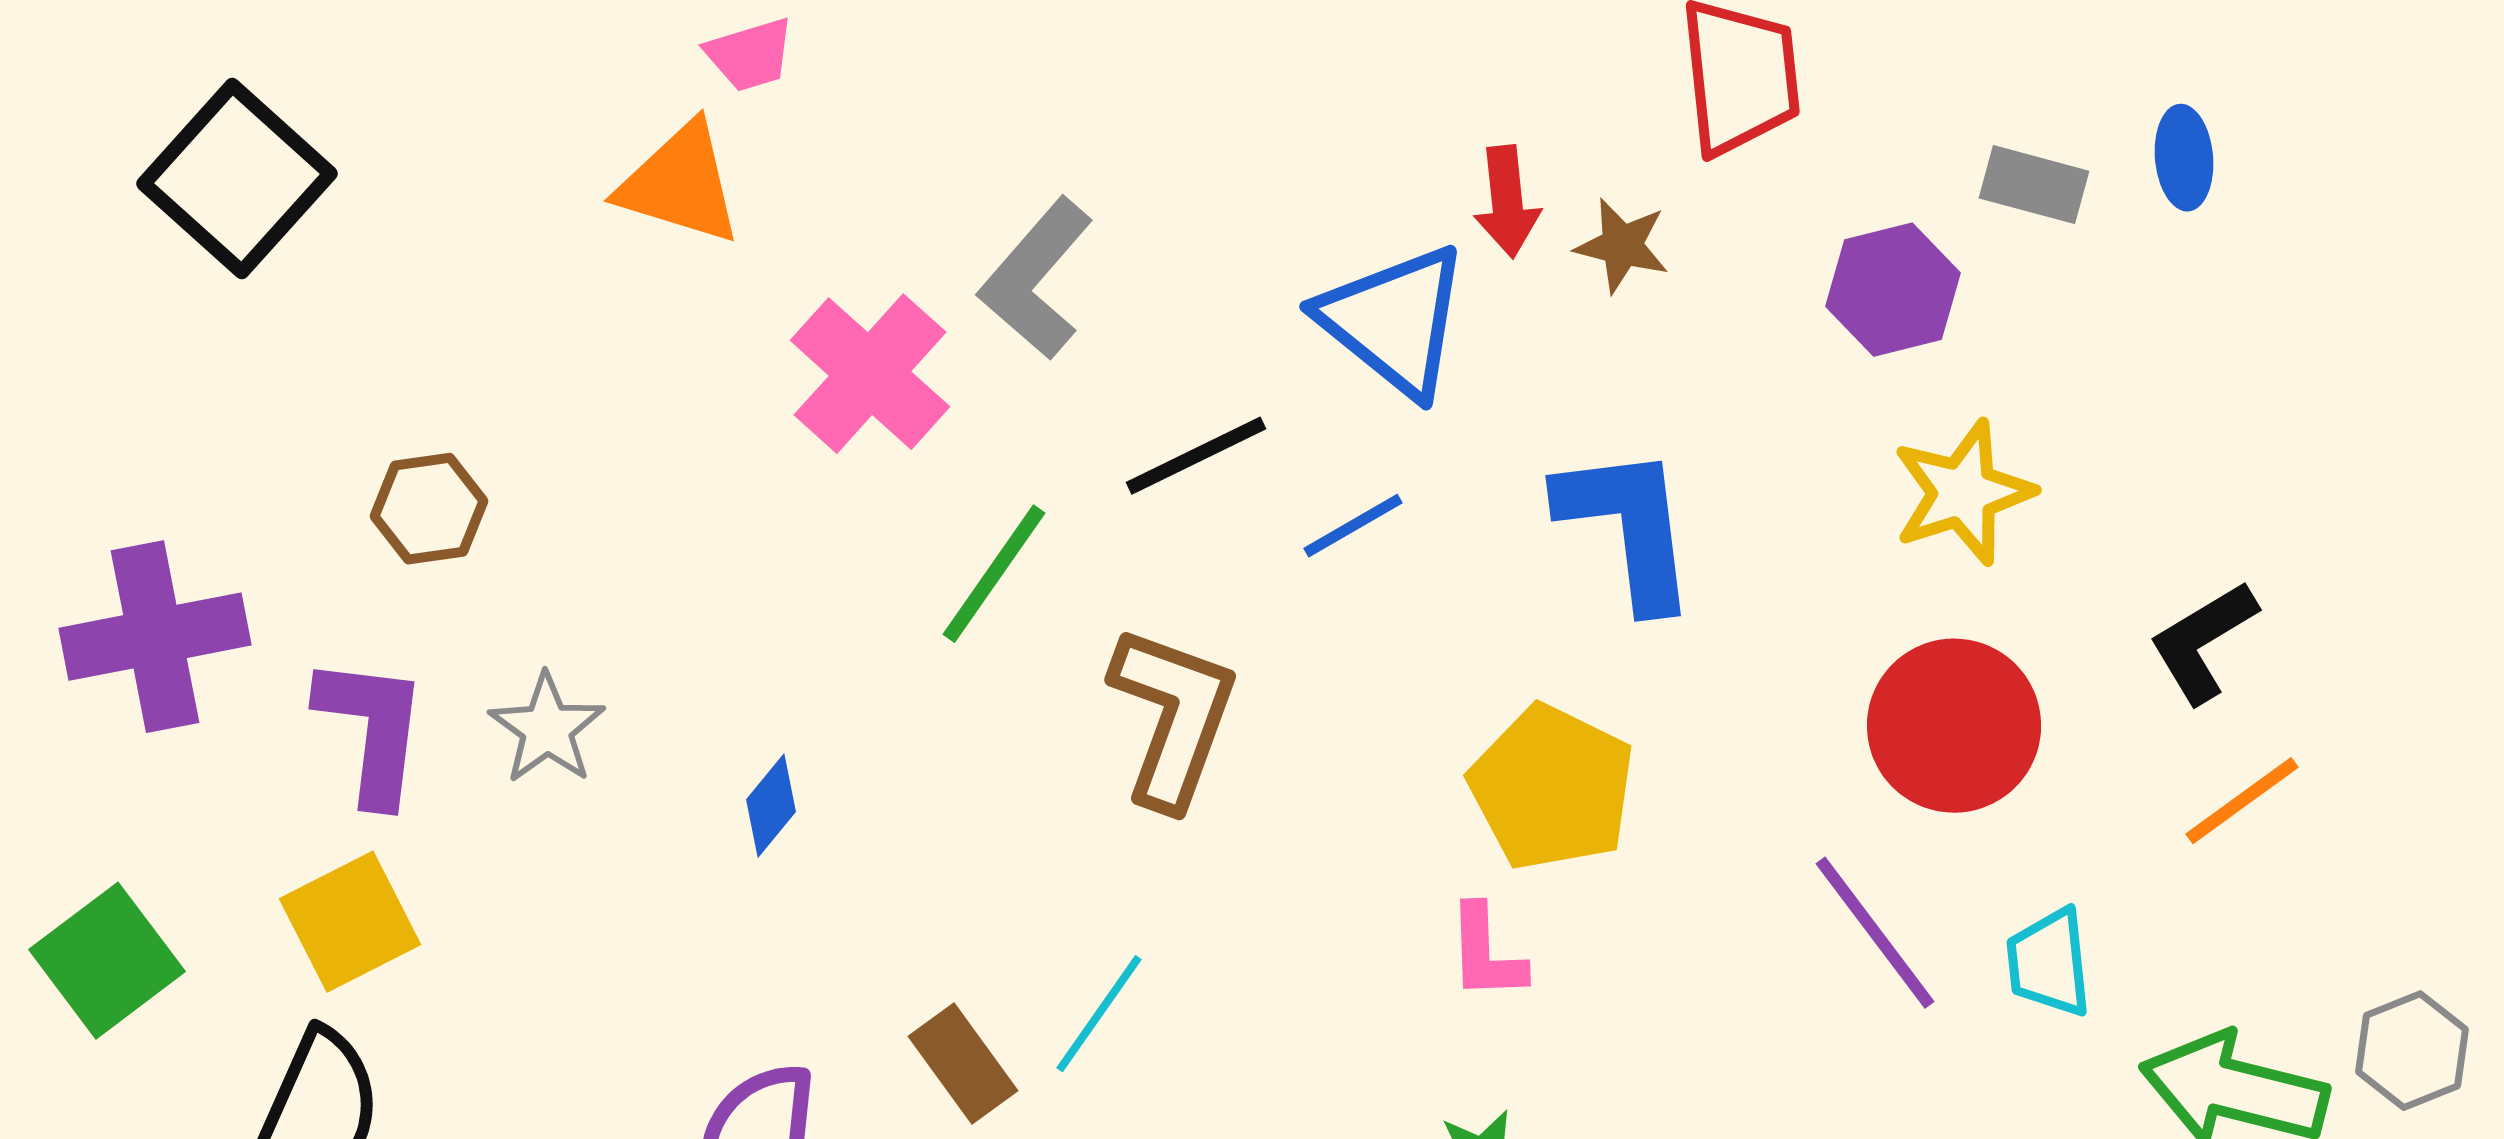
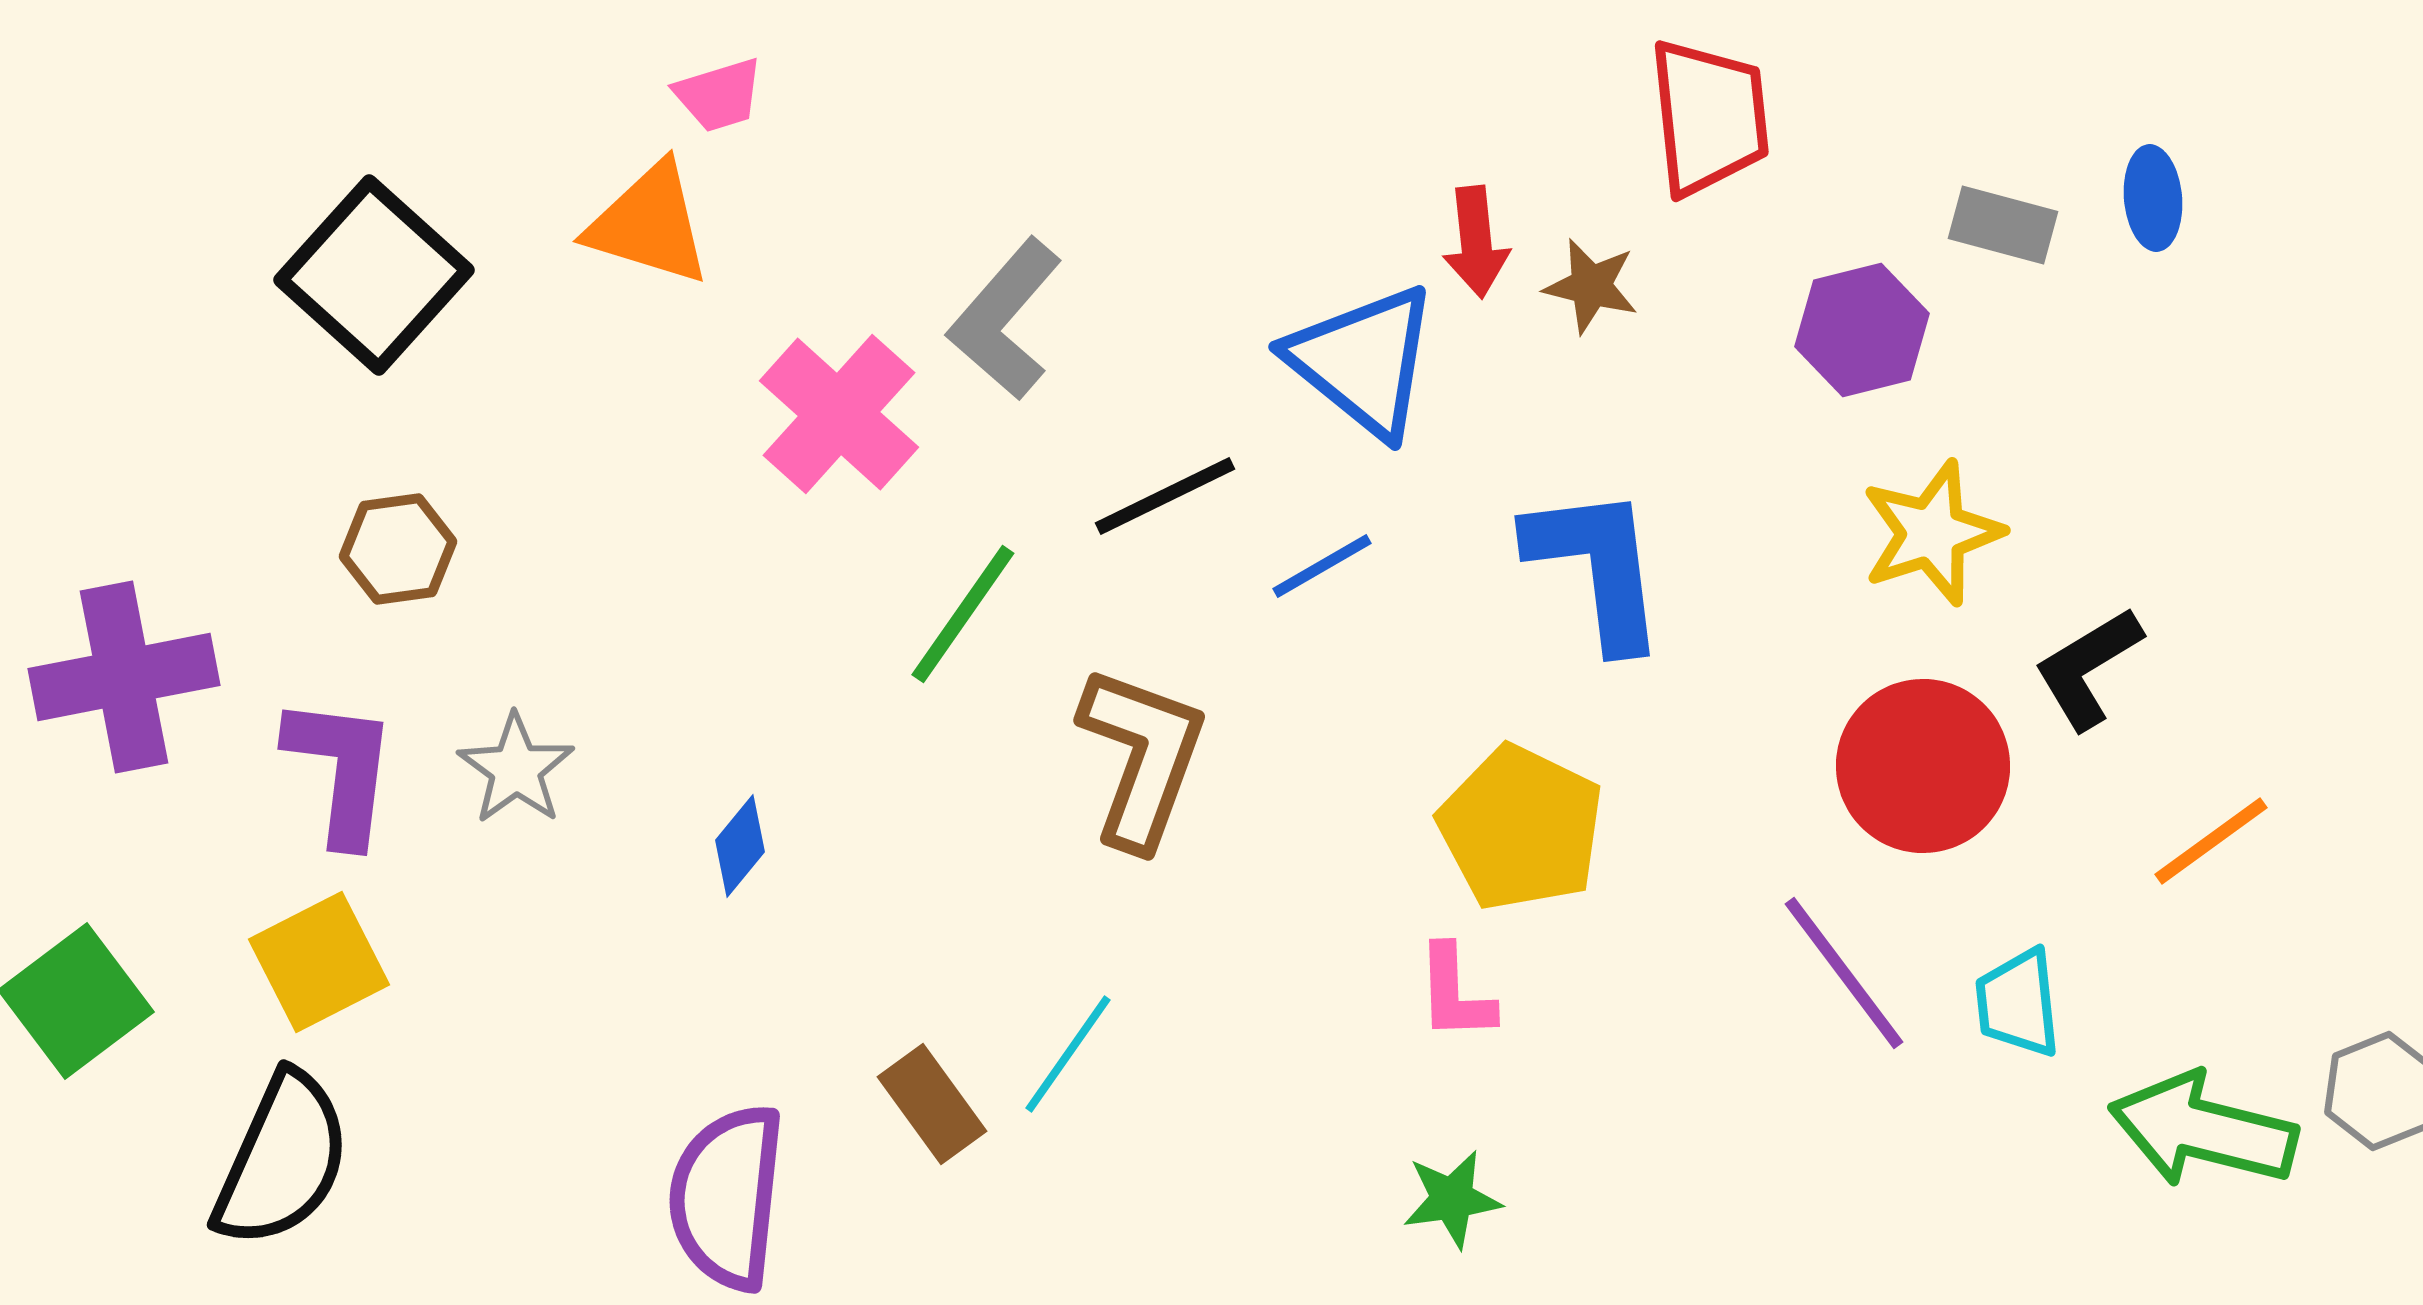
black square: (237, 179) -> (374, 275), moved
black L-shape: (2203, 642) -> (2088, 668), moved

